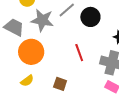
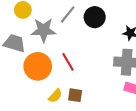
red line: (79, 53) -> (68, 62), moved
yellow semicircle: (27, 81) -> (55, 96), moved

